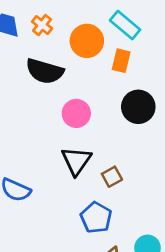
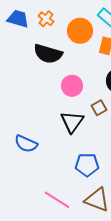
brown square: (112, 177) -> (99, 108), moved
blue pentagon: (96, 218) -> (87, 165), turned -30

